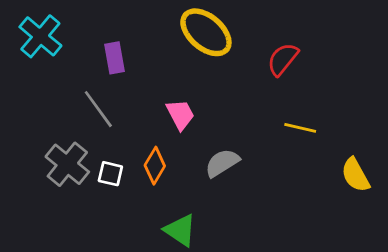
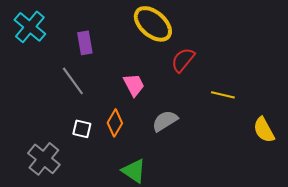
red semicircle: (283, 59) -> (183, 60), moved
gray cross: (67, 164) -> (44, 159), moved

